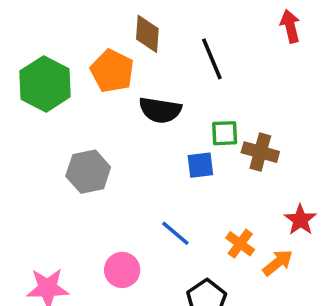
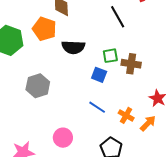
black line: (212, 59) -> (118, 17), moved
blue square: (200, 165) -> (99, 75), turned 35
blue line: (175, 233) -> (97, 107), moved

